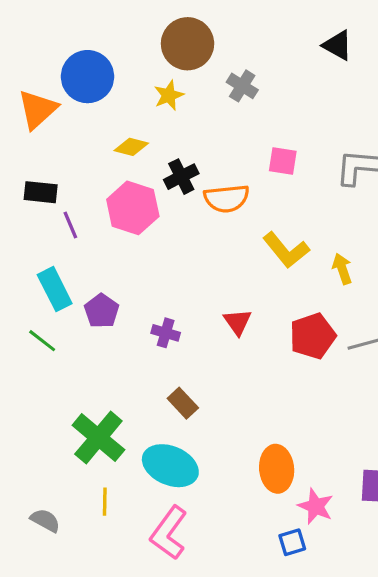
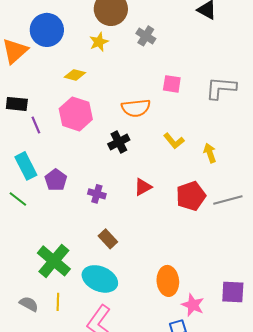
black cross: (181, 177) -> (119, 142), moved
yellow L-shape: (286, 250) -> (174, 141), size x0.7
red triangle: (238, 322) -> (143, 187), turned 36
gray semicircle: (45, 520) -> (29, 304), moved

